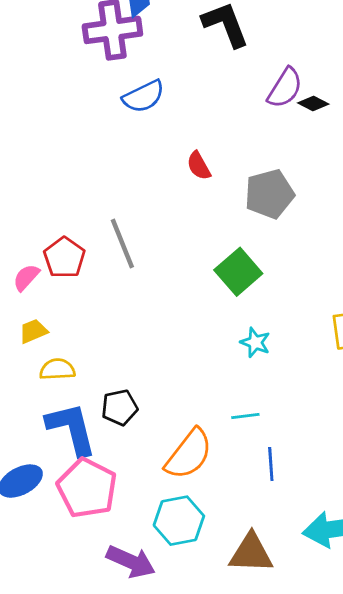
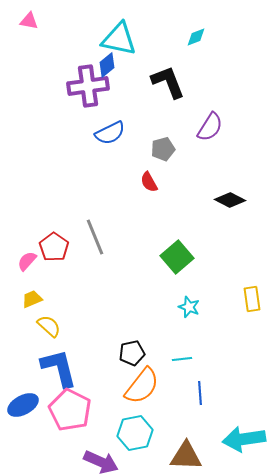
black diamond: (313, 104) -> (230, 200), moved, size x1.4
gray pentagon: (269, 194) -> (163, 149), moved, size x0.7
yellow semicircle: (57, 369) -> (49, 326), turned 45
black pentagon: (120, 407) -> (132, 353), moved

